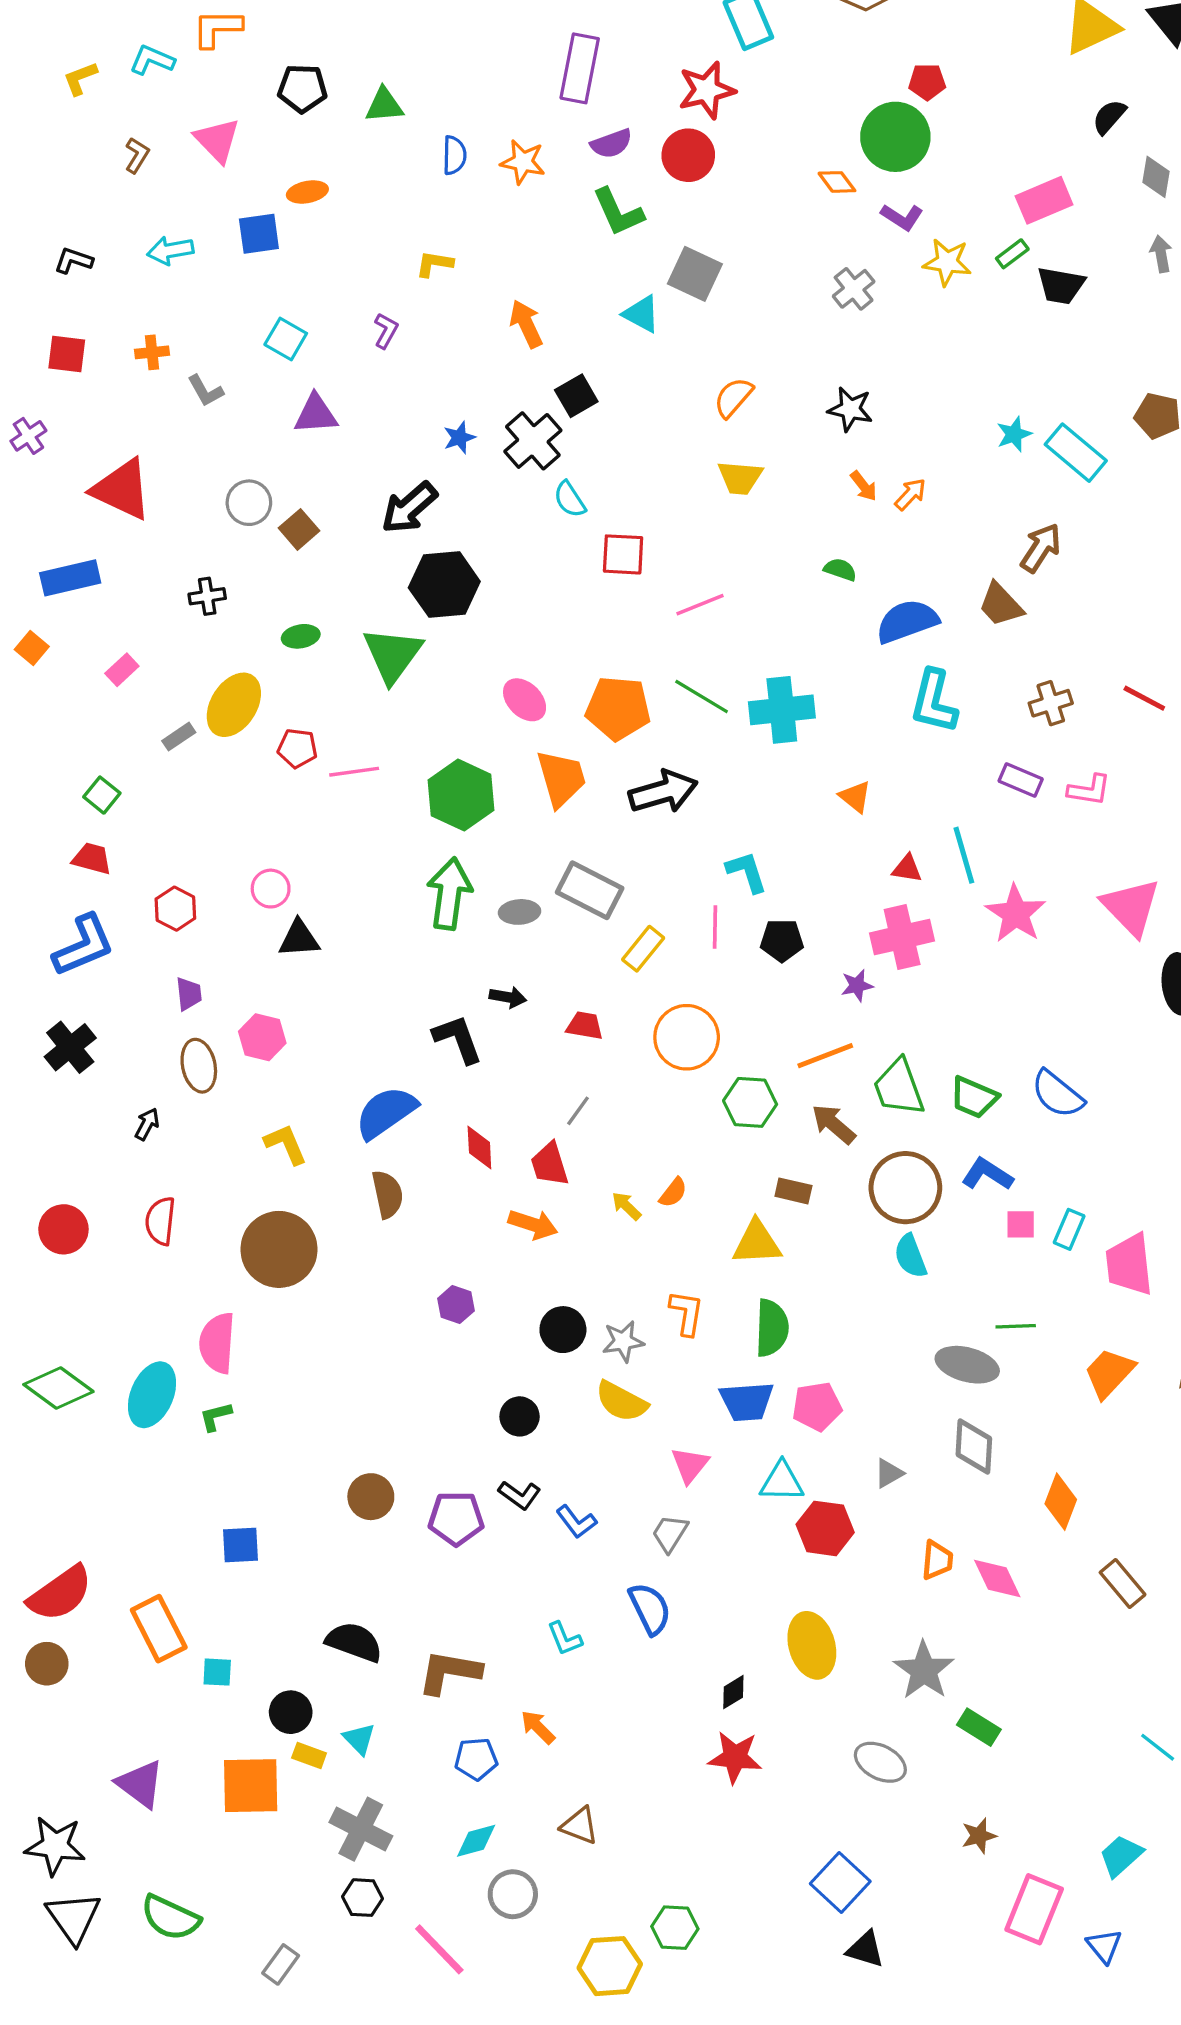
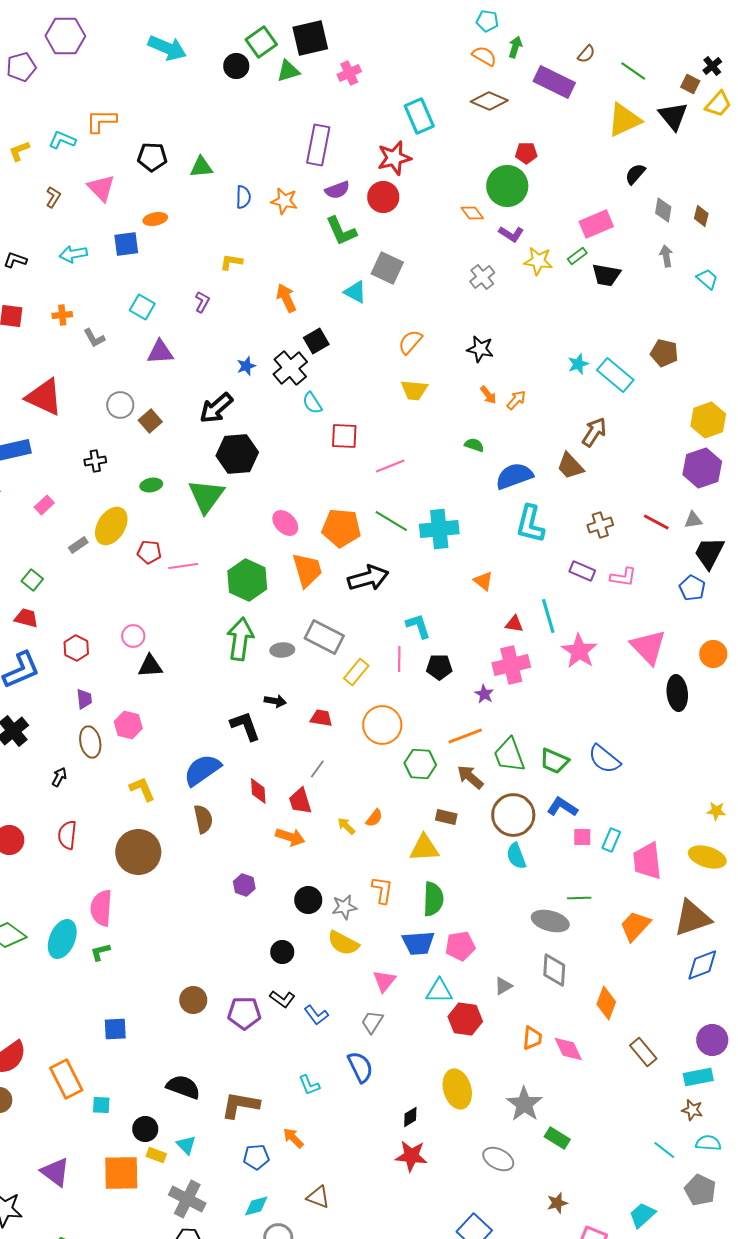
purple star: (857, 985) -> (484, 694), turned -30

